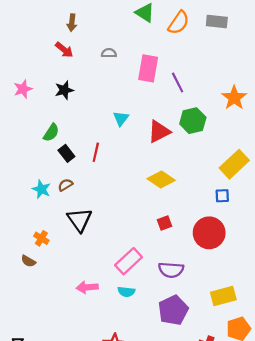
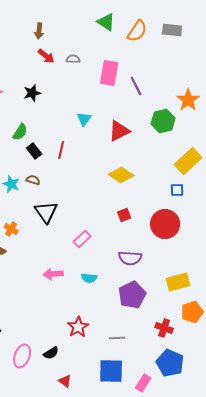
red arrow: (64, 50) -> (46, 56), moved
green hexagon: (193, 121) -> (163, 121), moved
brown semicircle: (65, 185) -> (33, 180), turned 48
pink rectangle: (129, 261) -> (82, 239), moved, size x0.7

